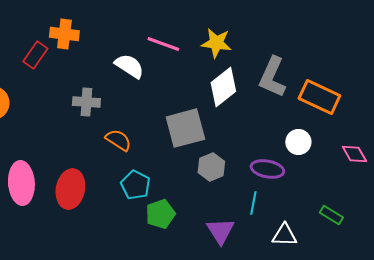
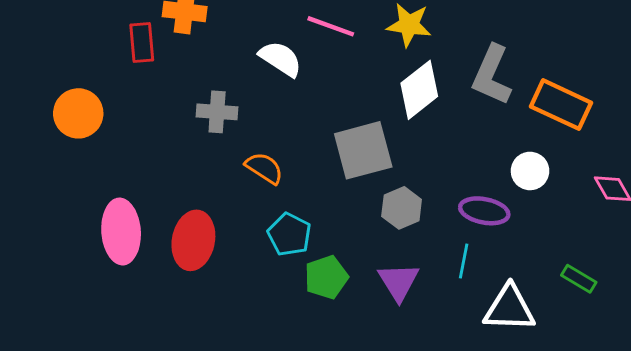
red rectangle: (35, 55) -> (142, 43), turned -40
purple triangle: (220, 231) -> (399, 282), moved
white triangle: (284, 235) -> (509, 308), size x1.4

